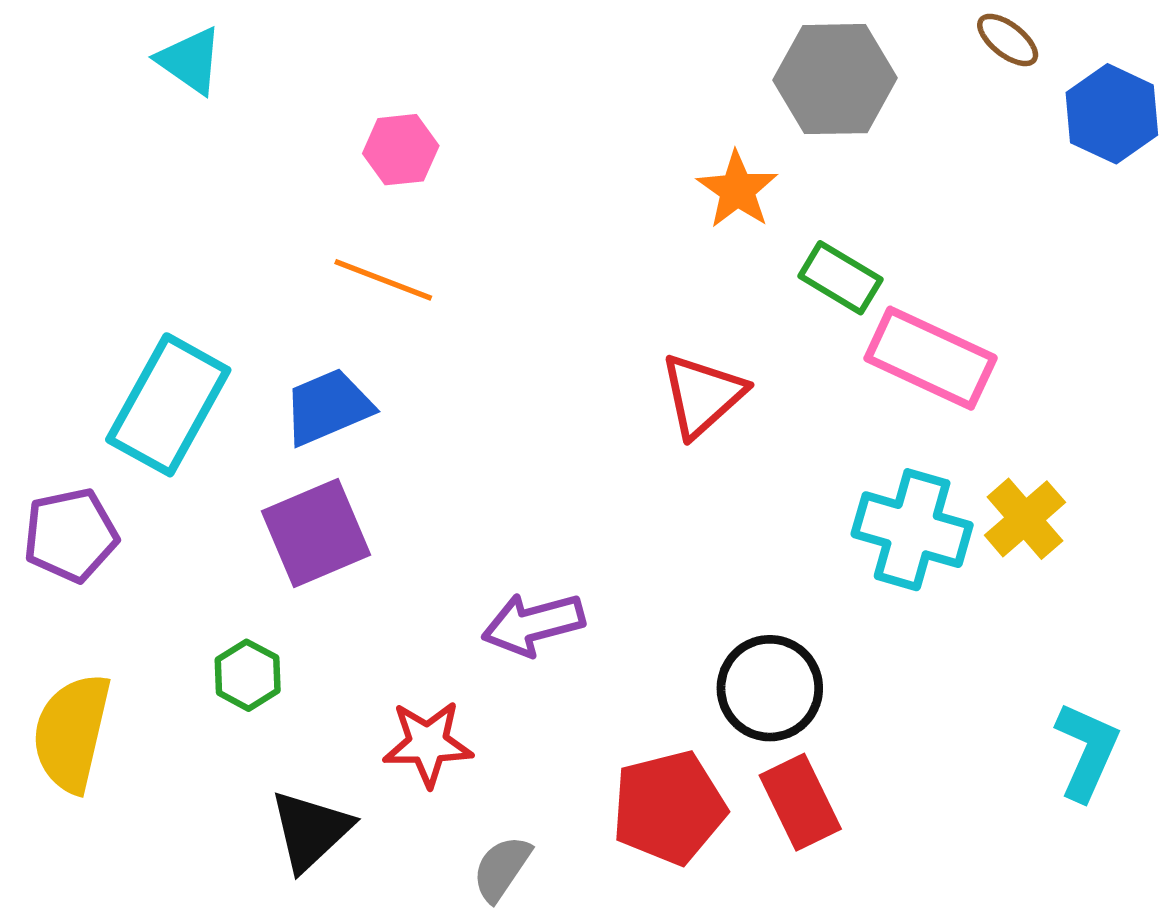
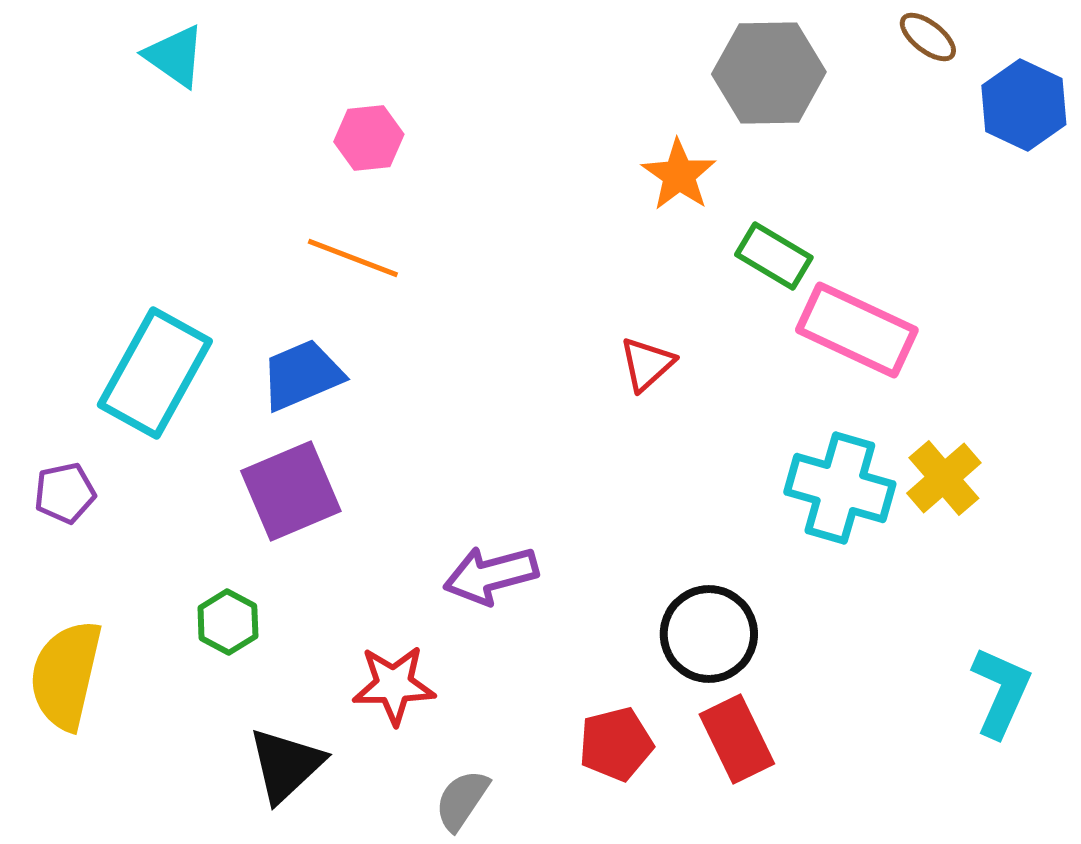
red triangle: (703, 395) -> (647, 364), size x0.7
purple pentagon: (71, 535) -> (65, 493), size x0.7
red pentagon: (669, 808) -> (616, 744), size x0.7

